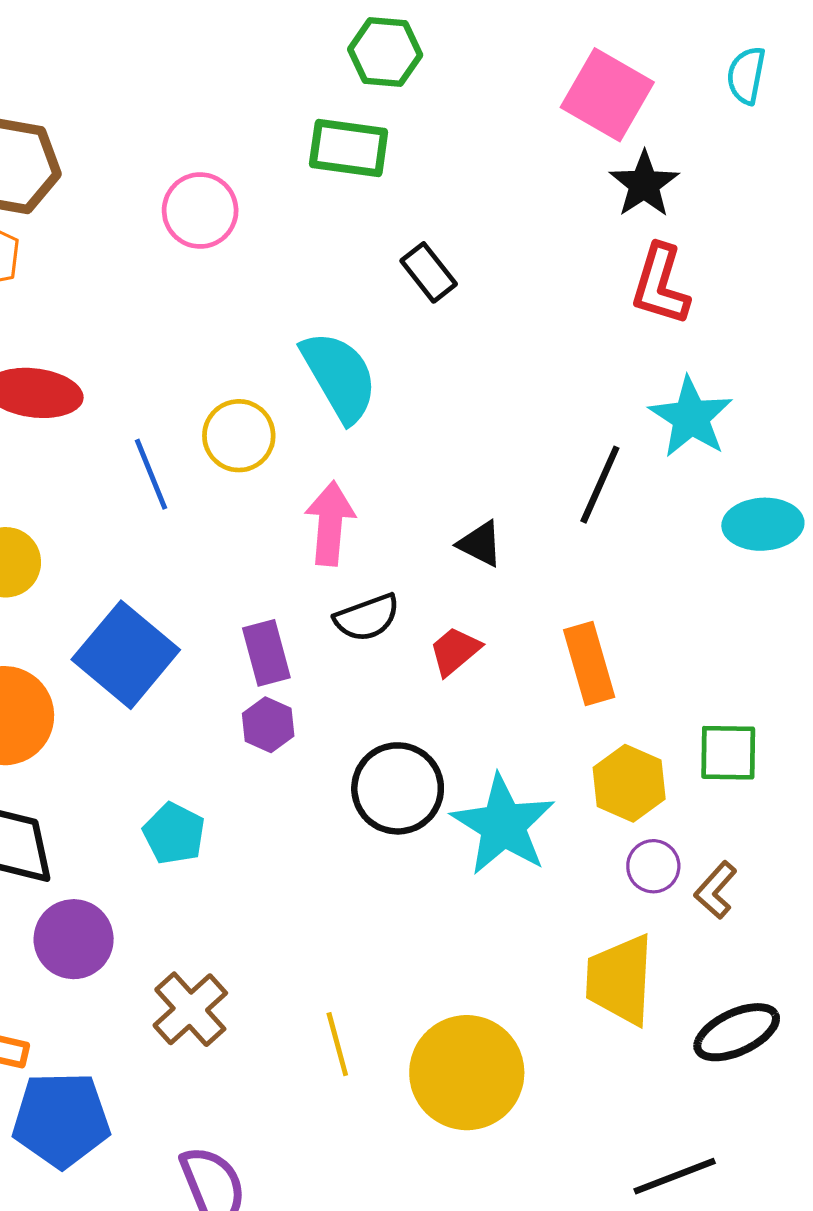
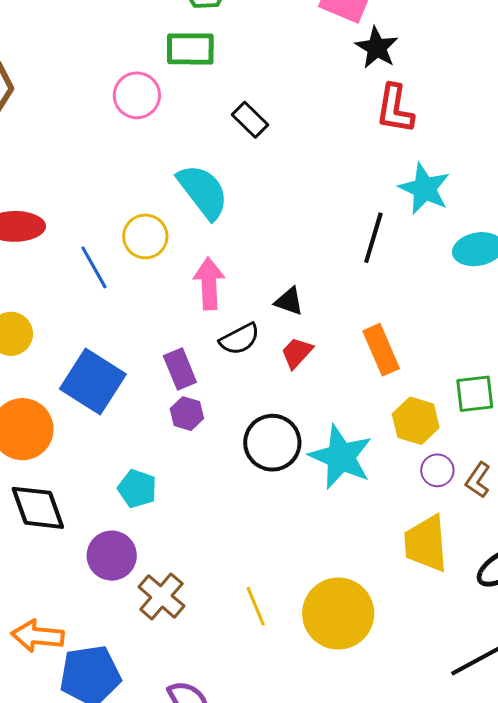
pink circle: (200, 211) -> (137, 95), moved
black triangle: (480, 544) -> (289, 301), moved
purple circle: (74, 939) -> (112, 556), moved

